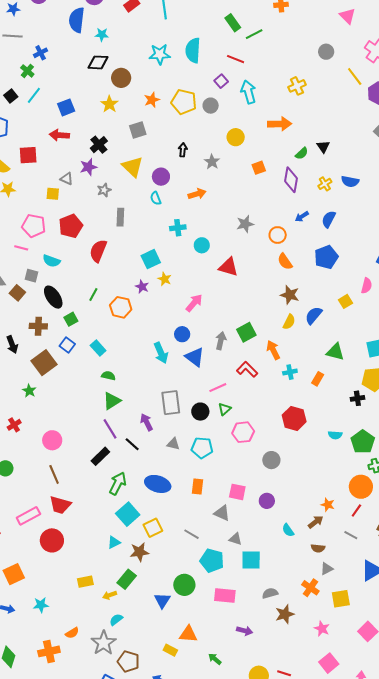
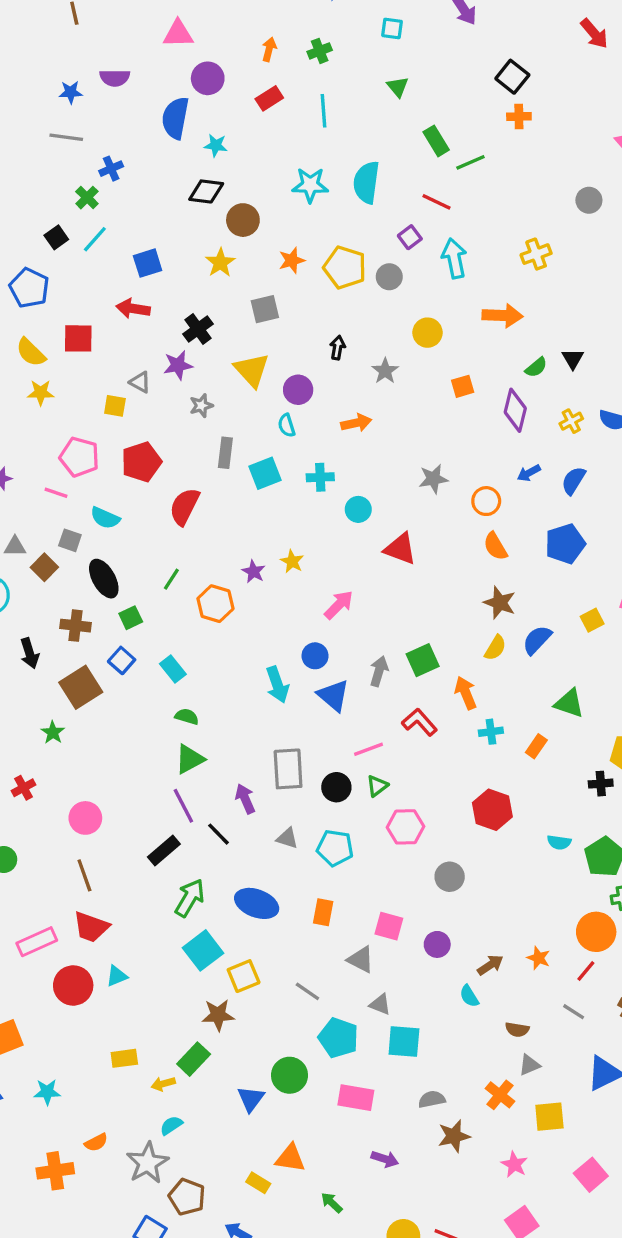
cyan square: (151, 259) -> (265, 473), moved
brown arrow: (316, 522) -> (490, 965), moved
cyan triangle: (114, 542) -> (117, 976), moved

